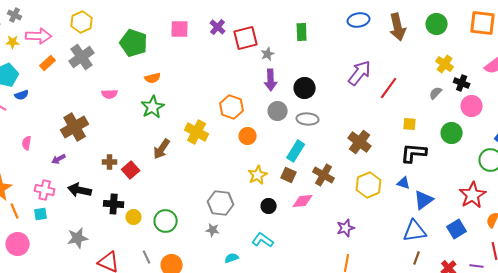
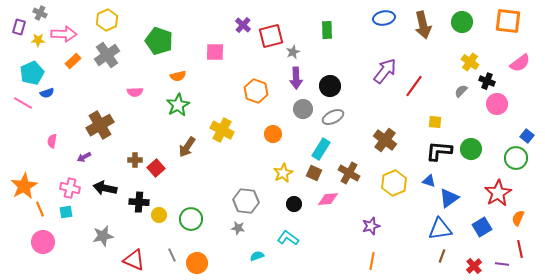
pink square: (180, 29) -> (215, 52), moved
orange hexagon: (232, 107) -> (256, 91), moved
gray ellipse: (308, 119) -> (333, 117), turned -30
green circle: (452, 133) -> (471, 149), moved

